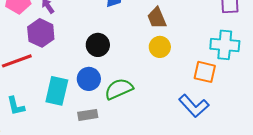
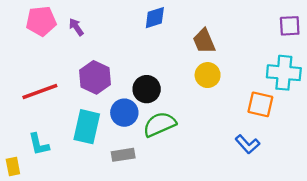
purple hexagon: (41, 33) -> (95, 77), moved
black circle: (98, 45) -> (147, 89), moved
blue L-shape: (194, 106) -> (247, 144), size x0.7

